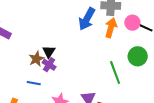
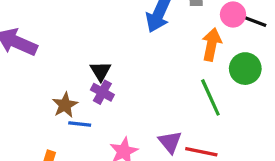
orange arrow: (111, 28) -> (212, 44), moved
brown star: (36, 59) -> (65, 105), moved

